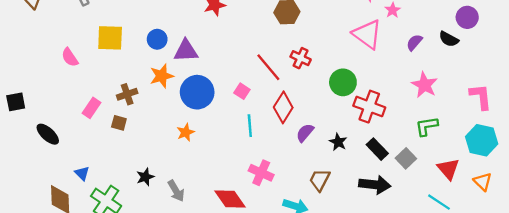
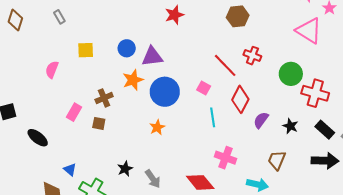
yellow square: (110, 38) -> (86, 50), size x0.7
pink semicircle: (70, 57) -> (52, 70), turned 60

